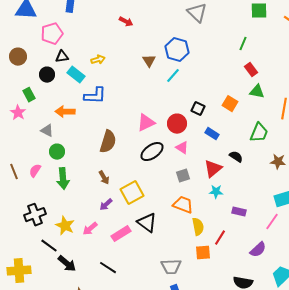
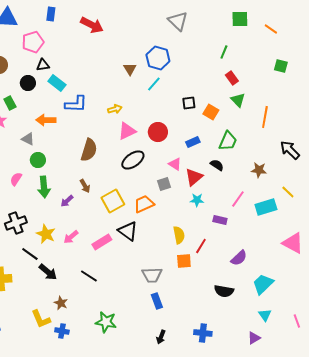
red arrow: (126, 22) -> (92, 25), moved, size x1.6
yellow arrow: (98, 60) -> (115, 109), moved
green triangle: (257, 92) -> (238, 100), turned 35
black square: (198, 109) -> (189, 103), moved, turned -32
green trapezoid: (259, 133) -> (228, 141), moved
blue rectangle: (212, 134) -> (193, 142), turned -56
pink triangle: (182, 148) -> (175, 164), moved
purple arrow: (106, 205) -> (67, 201), moved
orange trapezoid: (183, 205) -> (144, 204), moved, turned -45
pink line: (272, 222) -> (238, 199), moved

